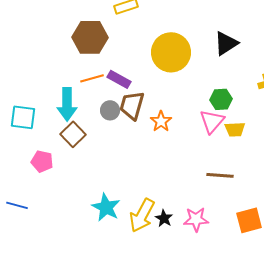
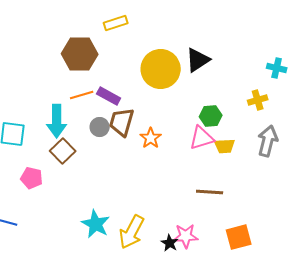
black triangle: (226, 43) -> (198, 60), moved
pink triangle: (212, 121) -> (202, 138), turned 32
black star: (164, 218) -> (170, 243), moved

